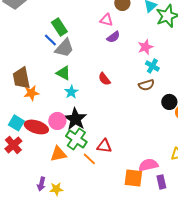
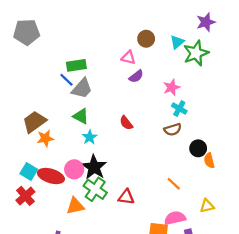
green rectangle: (59, 27) -> (76, 65), turned -66
brown trapezoid: (21, 78) -> (34, 122), turned 65
orange line: (89, 159) -> (174, 184), moved

